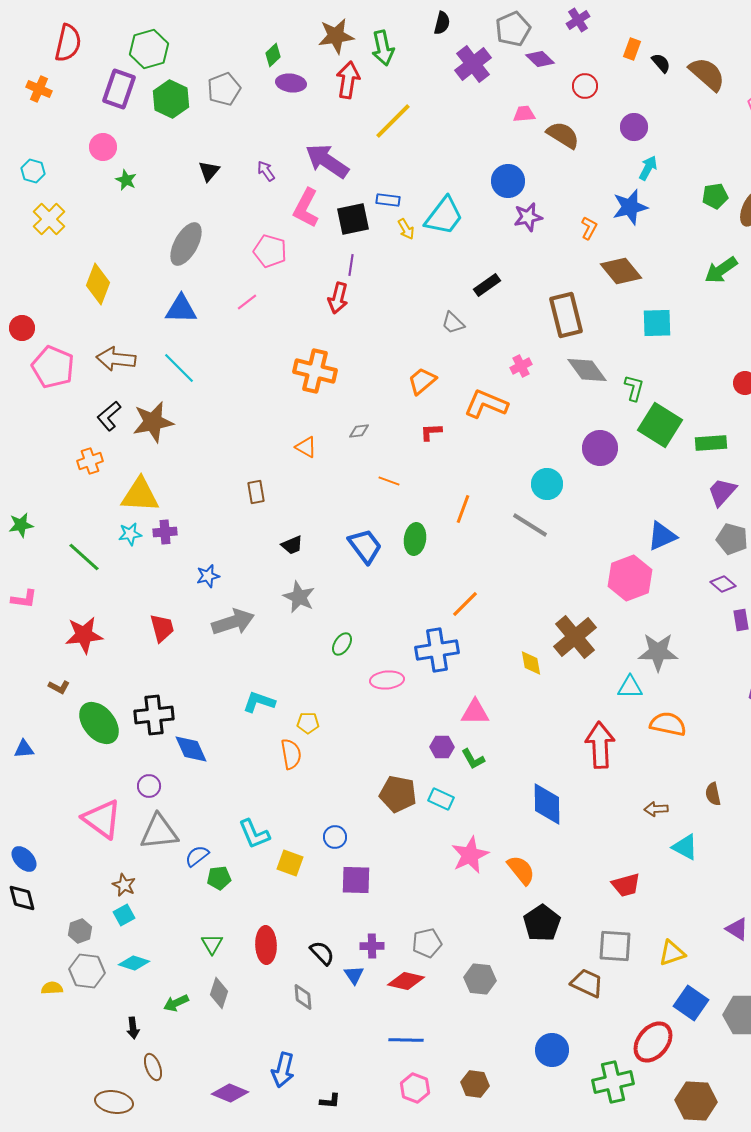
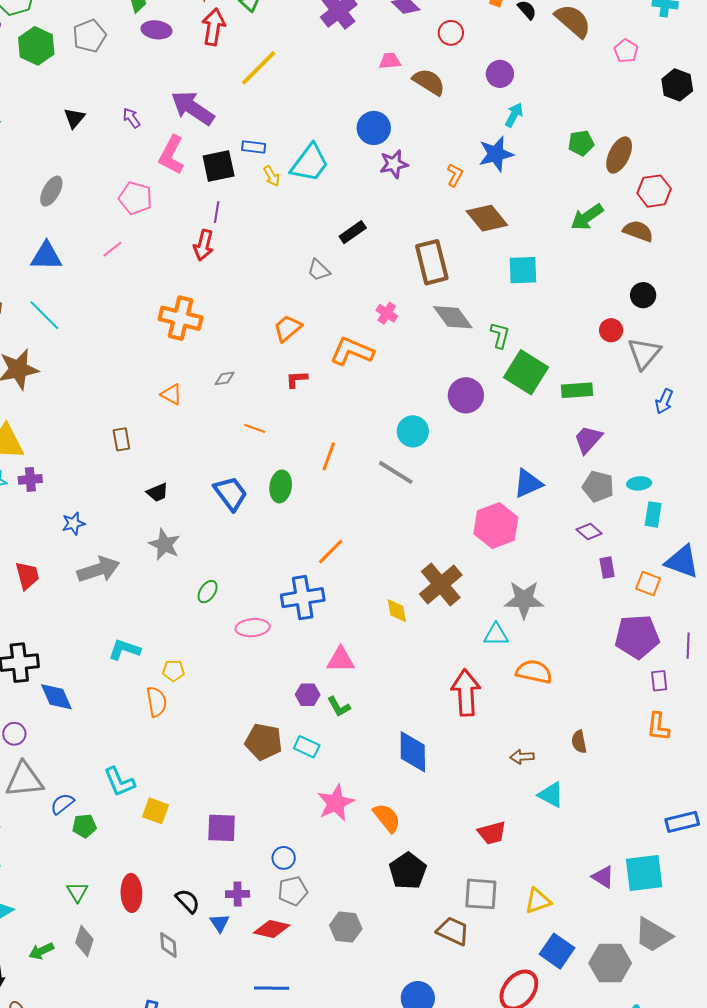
gray ellipse: (186, 244) -> (51, 191), size x0.7
pink cross: (521, 366) -> (387, 313), turned -30
blue circle: (335, 837) -> (284, 858), moved

